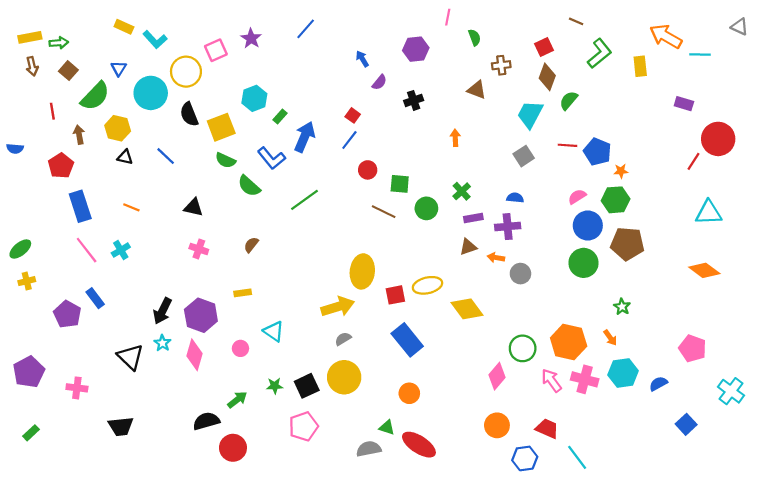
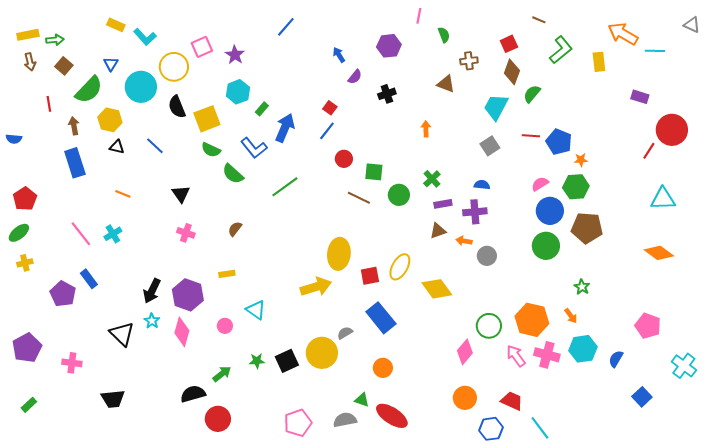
purple star: (251, 38) -> (235, 55), moved
red pentagon: (61, 166) -> (25, 199), moved
blue rectangle: (80, 206) -> (75, 163), moved
black triangle: (193, 207) -> (181, 194), turned 42
yellow ellipse: (427, 285) -> (400, 267), turned -48
gray semicircle: (343, 339) -> (345, 333), moved
blue semicircle: (658, 384) -> (616, 359), turned -30
pink pentagon: (304, 426) -> (298, 423), moved

